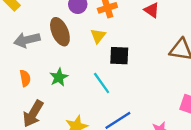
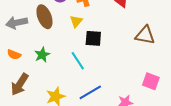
orange semicircle: (25, 78) -> (14, 55), turned 120

